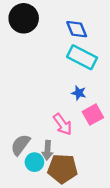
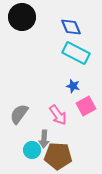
gray semicircle: (20, 145) -> (19, 114), moved

